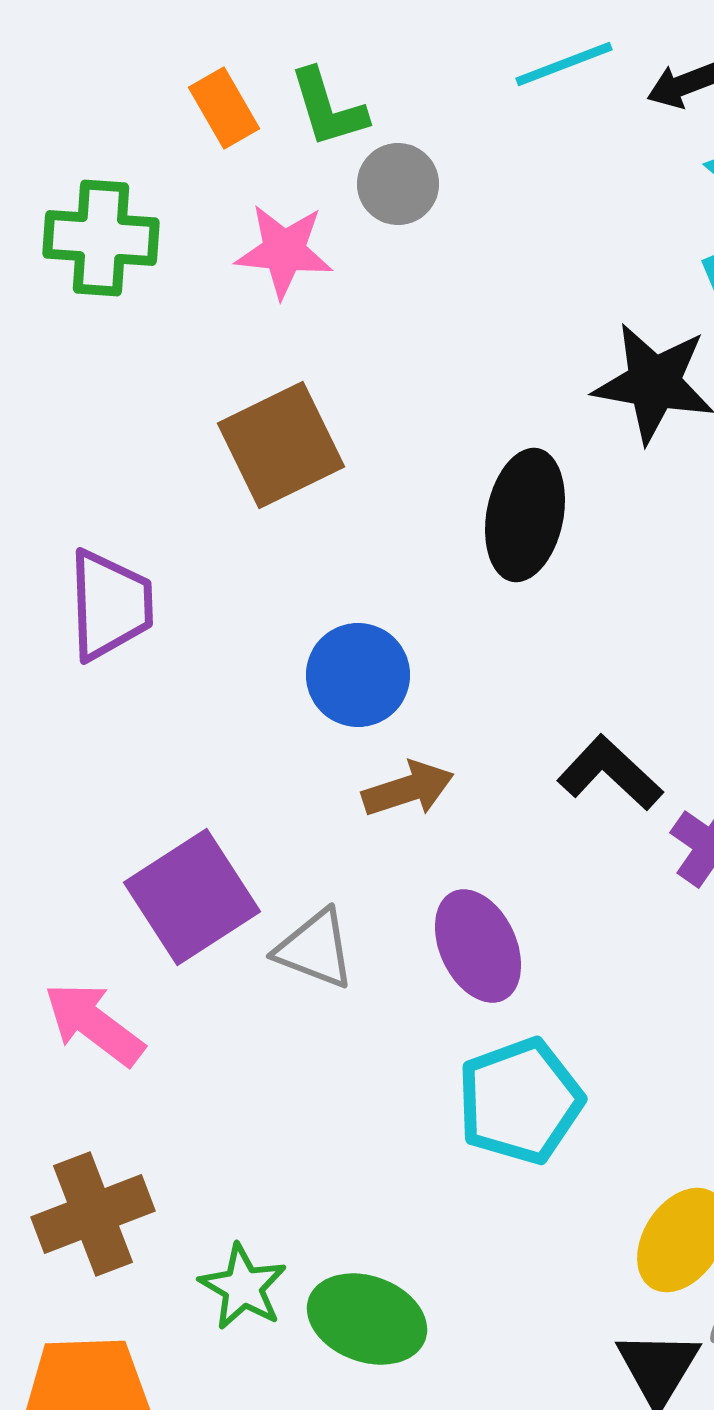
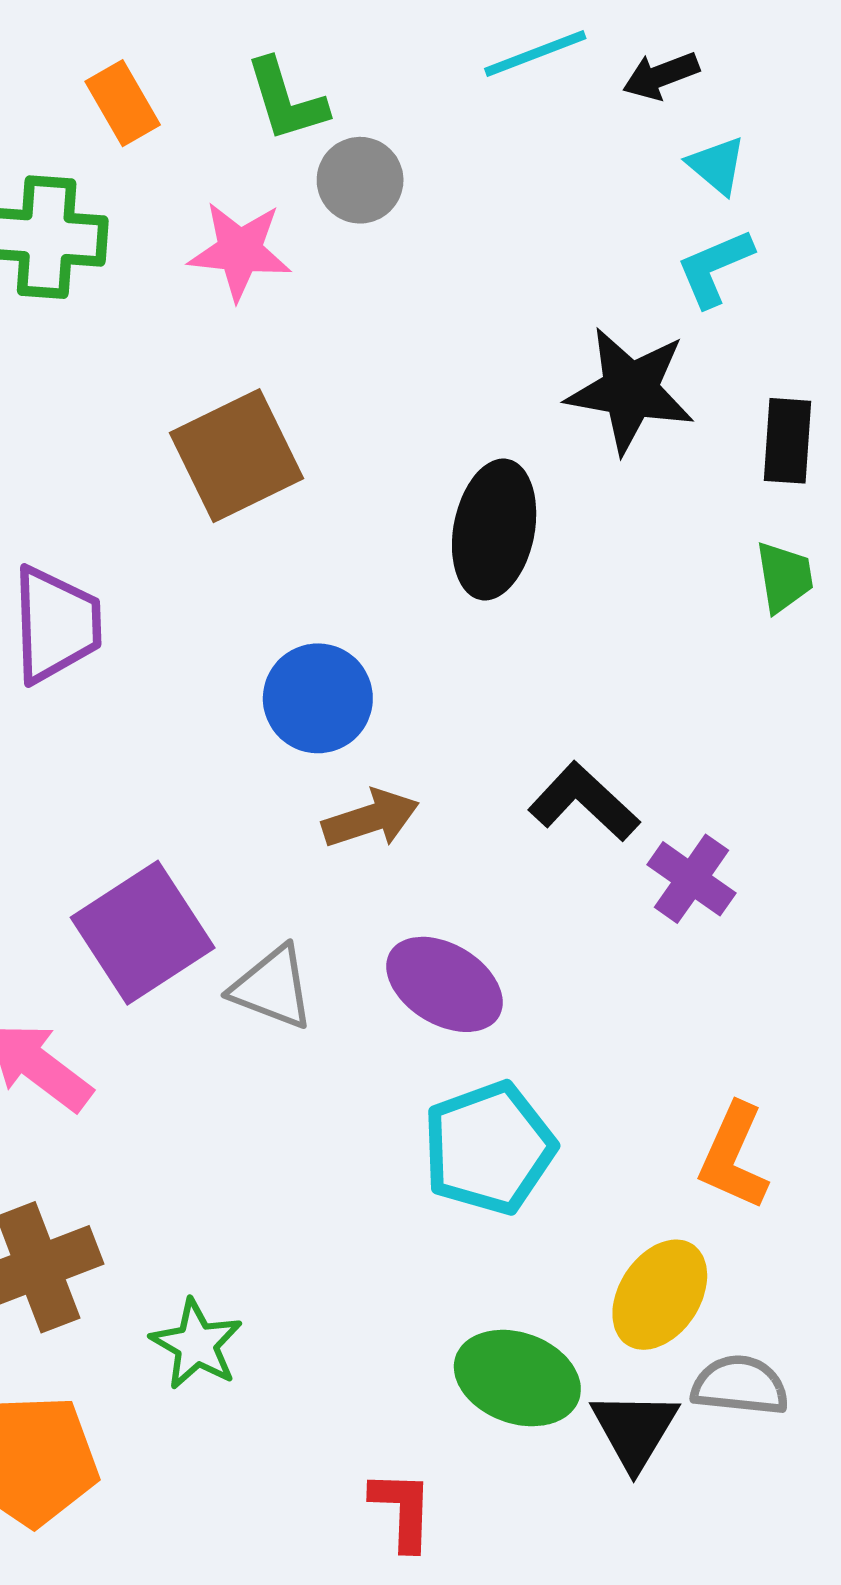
orange rectangle: (224, 108) -> (123, 103), moved
purple ellipse: (478, 946) -> (444, 984), turned -34
green ellipse: (367, 1319) -> (517, 1378), moved

